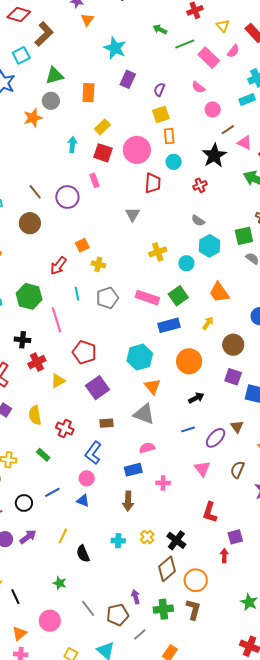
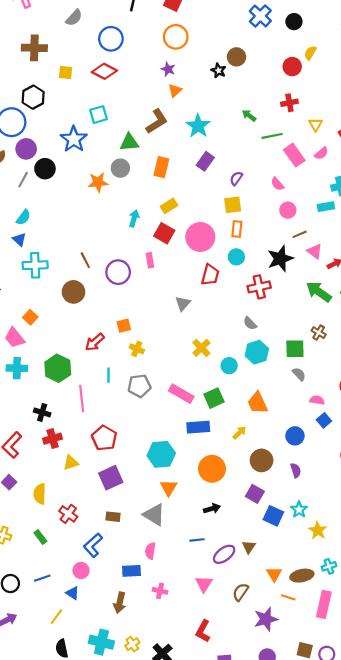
brown L-shape: (44, 34) -> (157, 121), moved
red cross: (200, 185) -> (259, 287), size x1.5
yellow cross: (158, 252) -> (201, 348), turned -36
pink semicircle: (147, 448) -> (150, 551), turned -77
yellow line: (63, 536) -> (56, 617), moved
cyan cross: (118, 541) -> (101, 642), size x1.6

